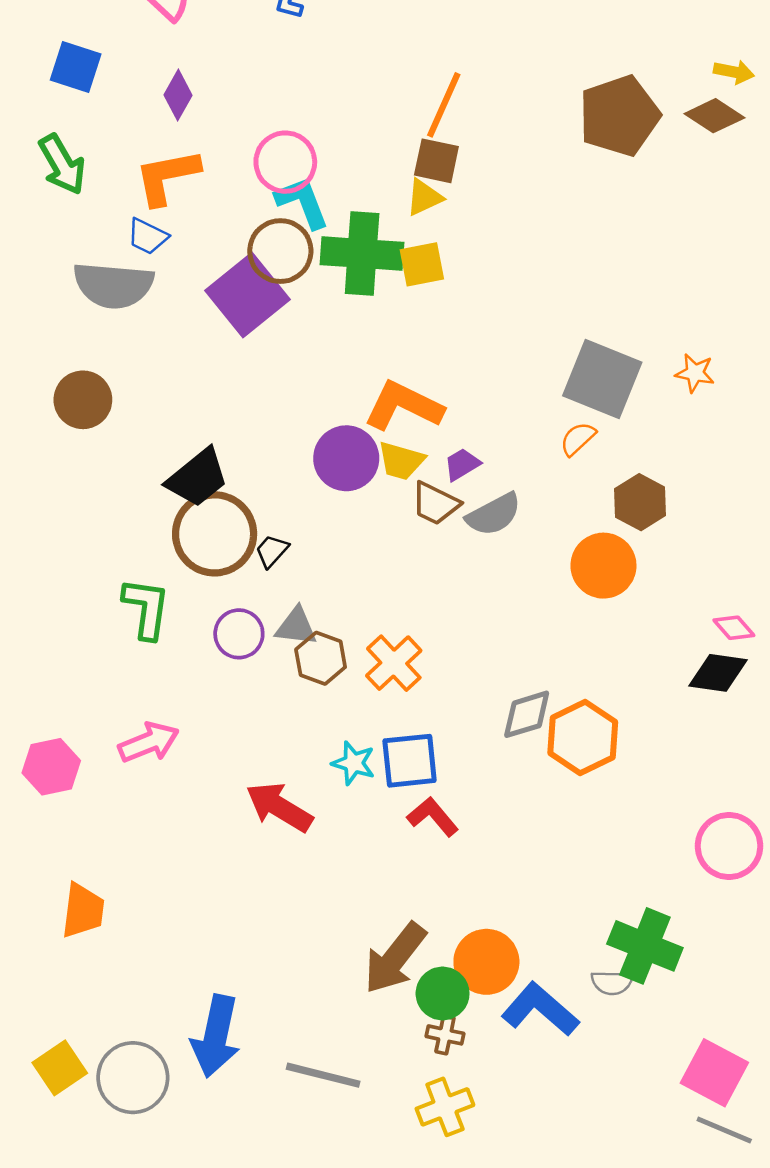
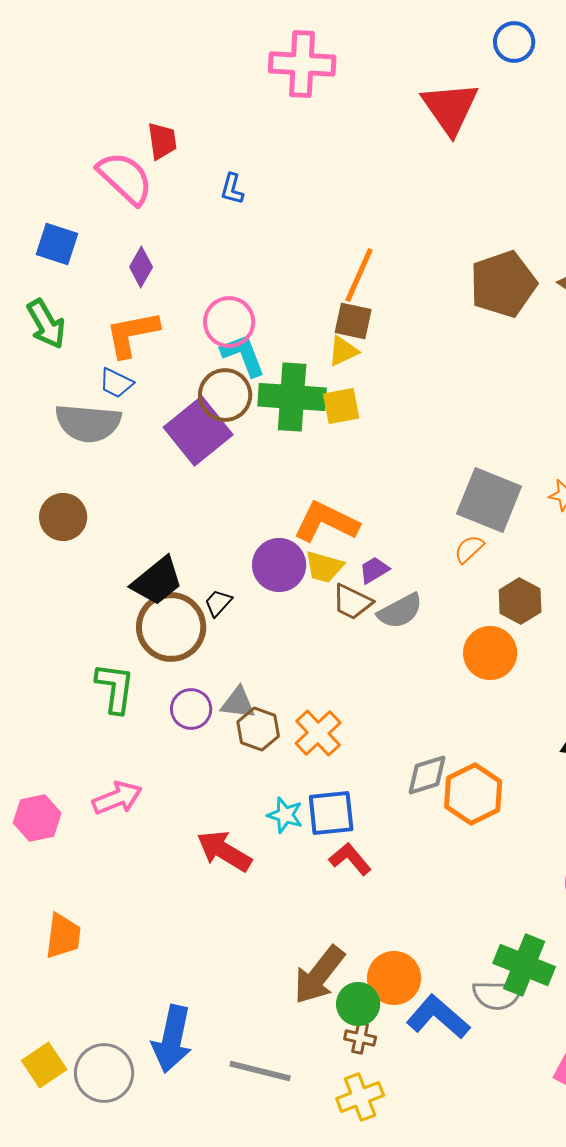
black trapezoid: (272, 551) -> (218, 603), moved
gray semicircle: (612, 983) -> (497, 995), size x1.4

